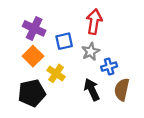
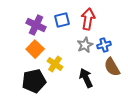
blue square: (64, 41) -> (62, 20), moved
blue cross: (109, 67) -> (104, 45), moved
brown semicircle: (122, 90) -> (112, 67), moved, turned -42

